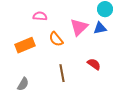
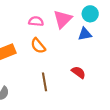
pink semicircle: (40, 16) -> (36, 21), moved
pink triangle: (79, 27) -> (63, 19), moved

